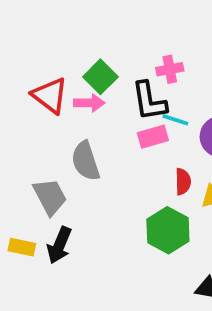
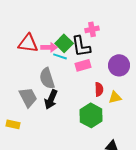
green square: (100, 77) -> (64, 43), moved
red triangle: (50, 95) -> (28, 43), turned -30
cyan line: (175, 120) -> (60, 56), moved
black arrow: (59, 245) -> (51, 99), moved

